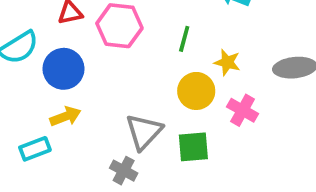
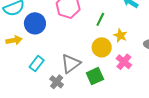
yellow arrow: (65, 116) -> (14, 40), moved
green square: (193, 147) -> (95, 76), turned -30
cyan rectangle: (35, 149) -> (37, 64), moved, turned -42

